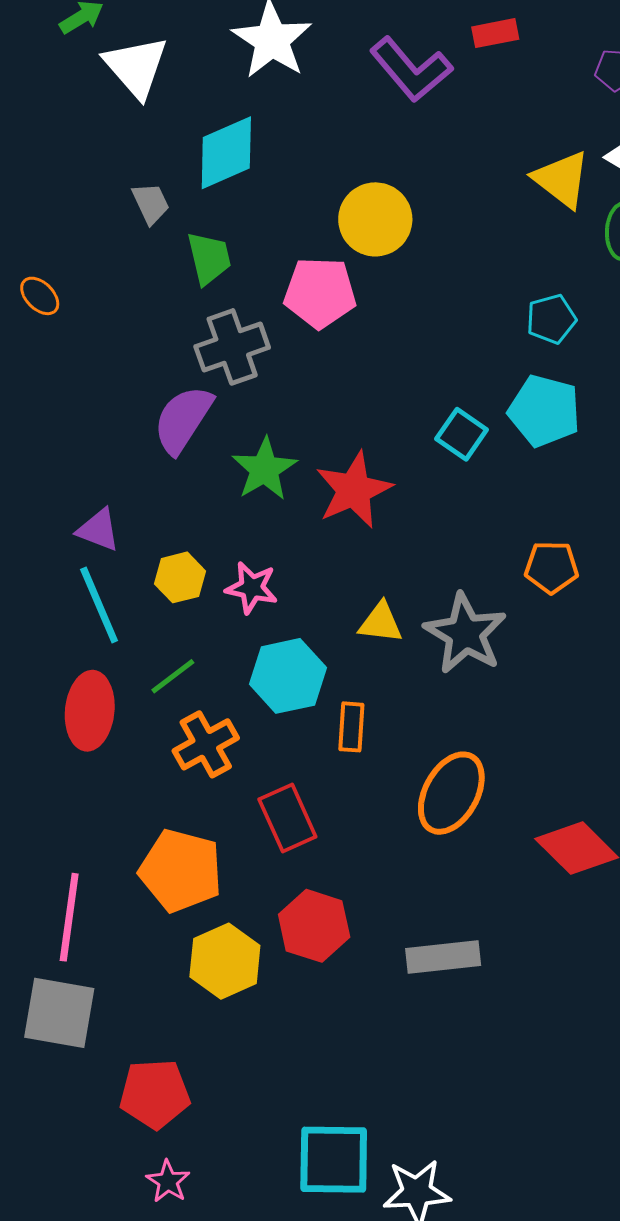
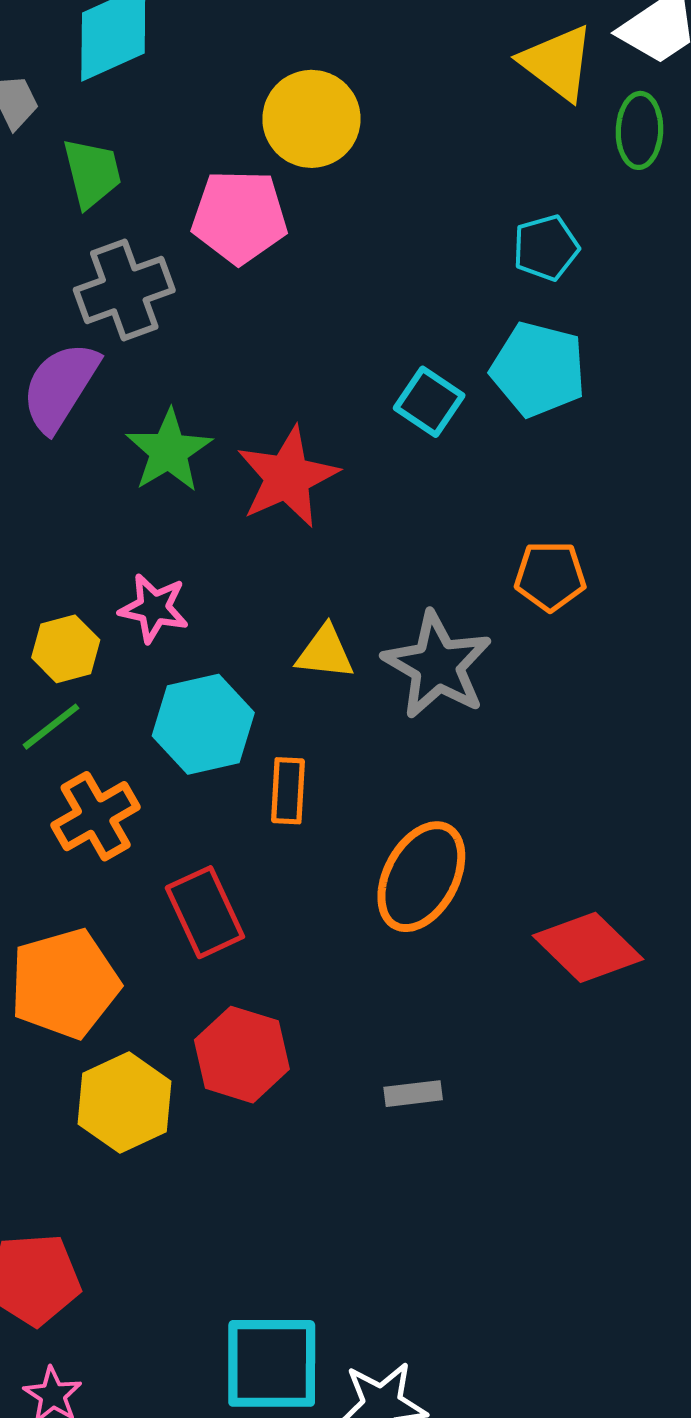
yellow hexagon: (180, 577) -> (66, 649), moved
orange pentagon: (181, 871) -> (65, 984), turned -30
gray rectangle: (443, 957) -> (413, 1094), size x0.6

